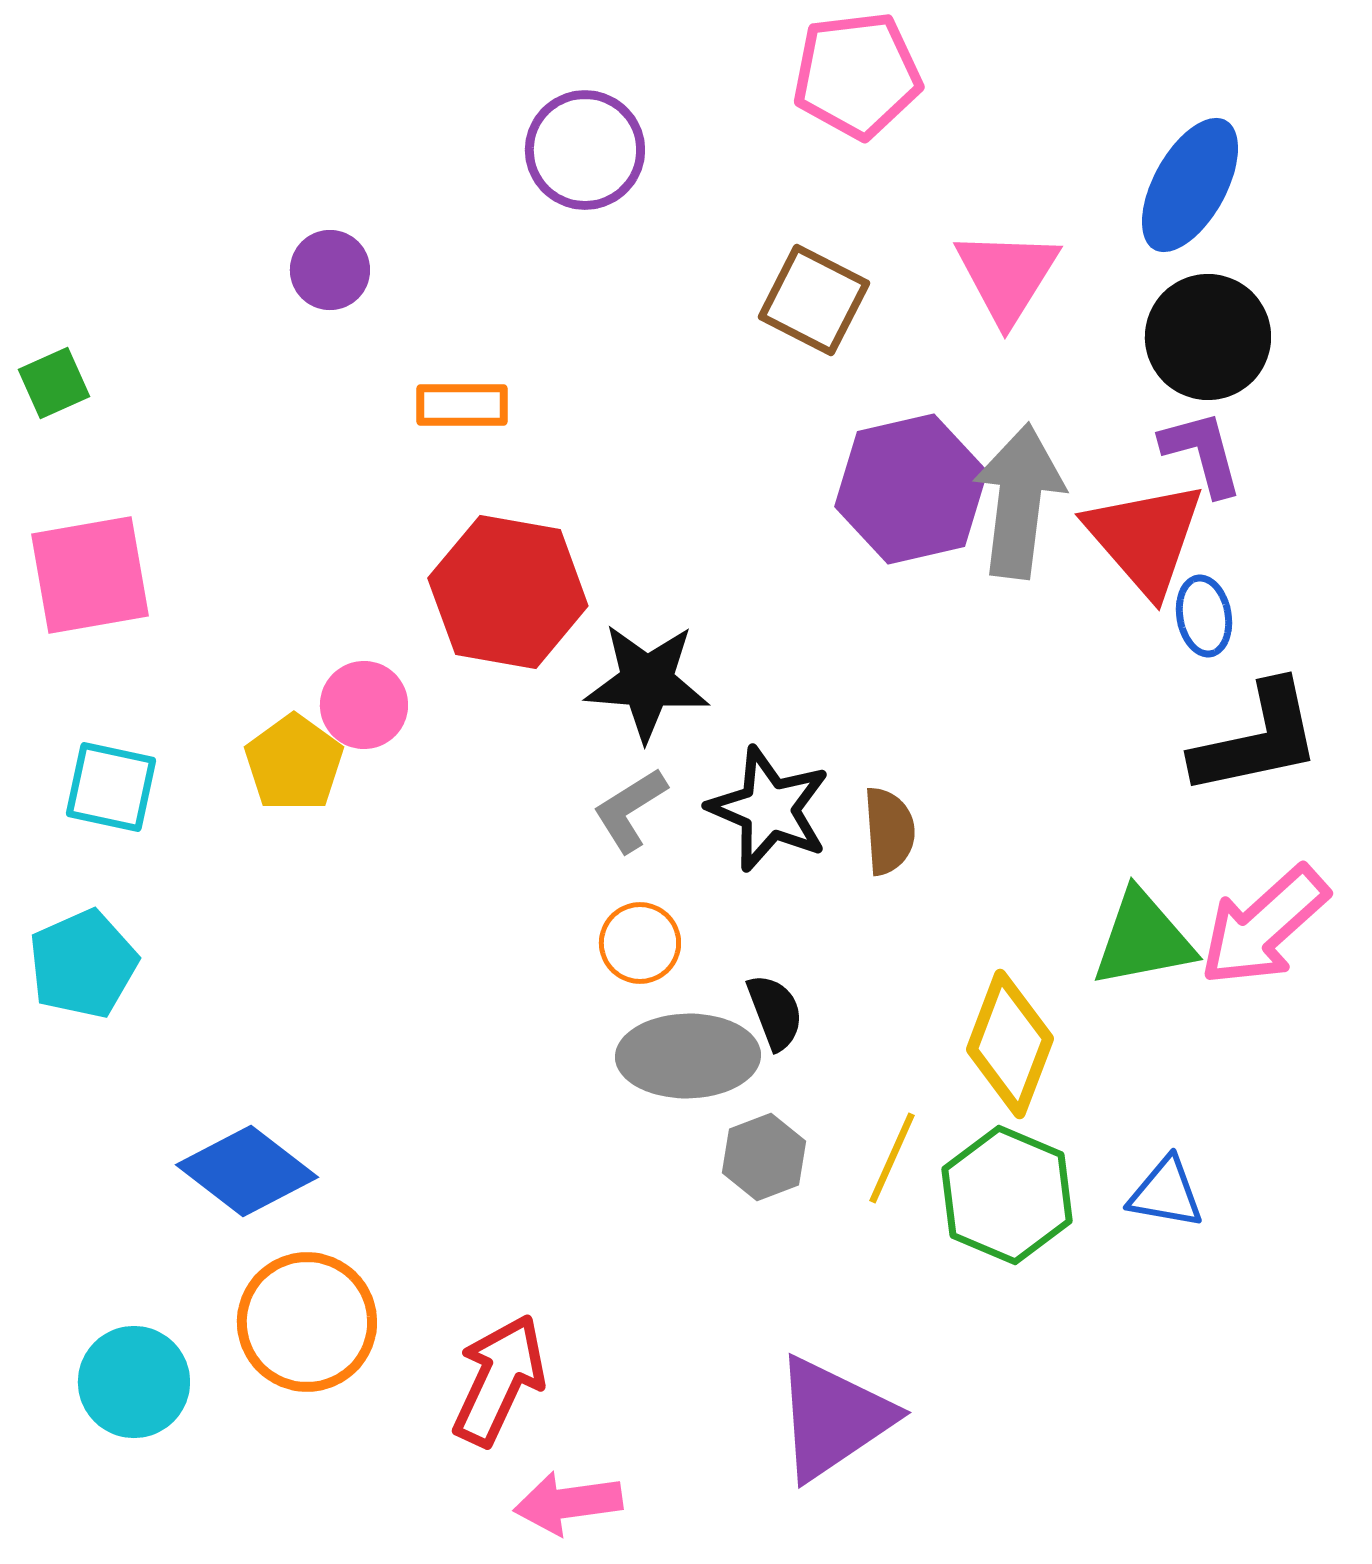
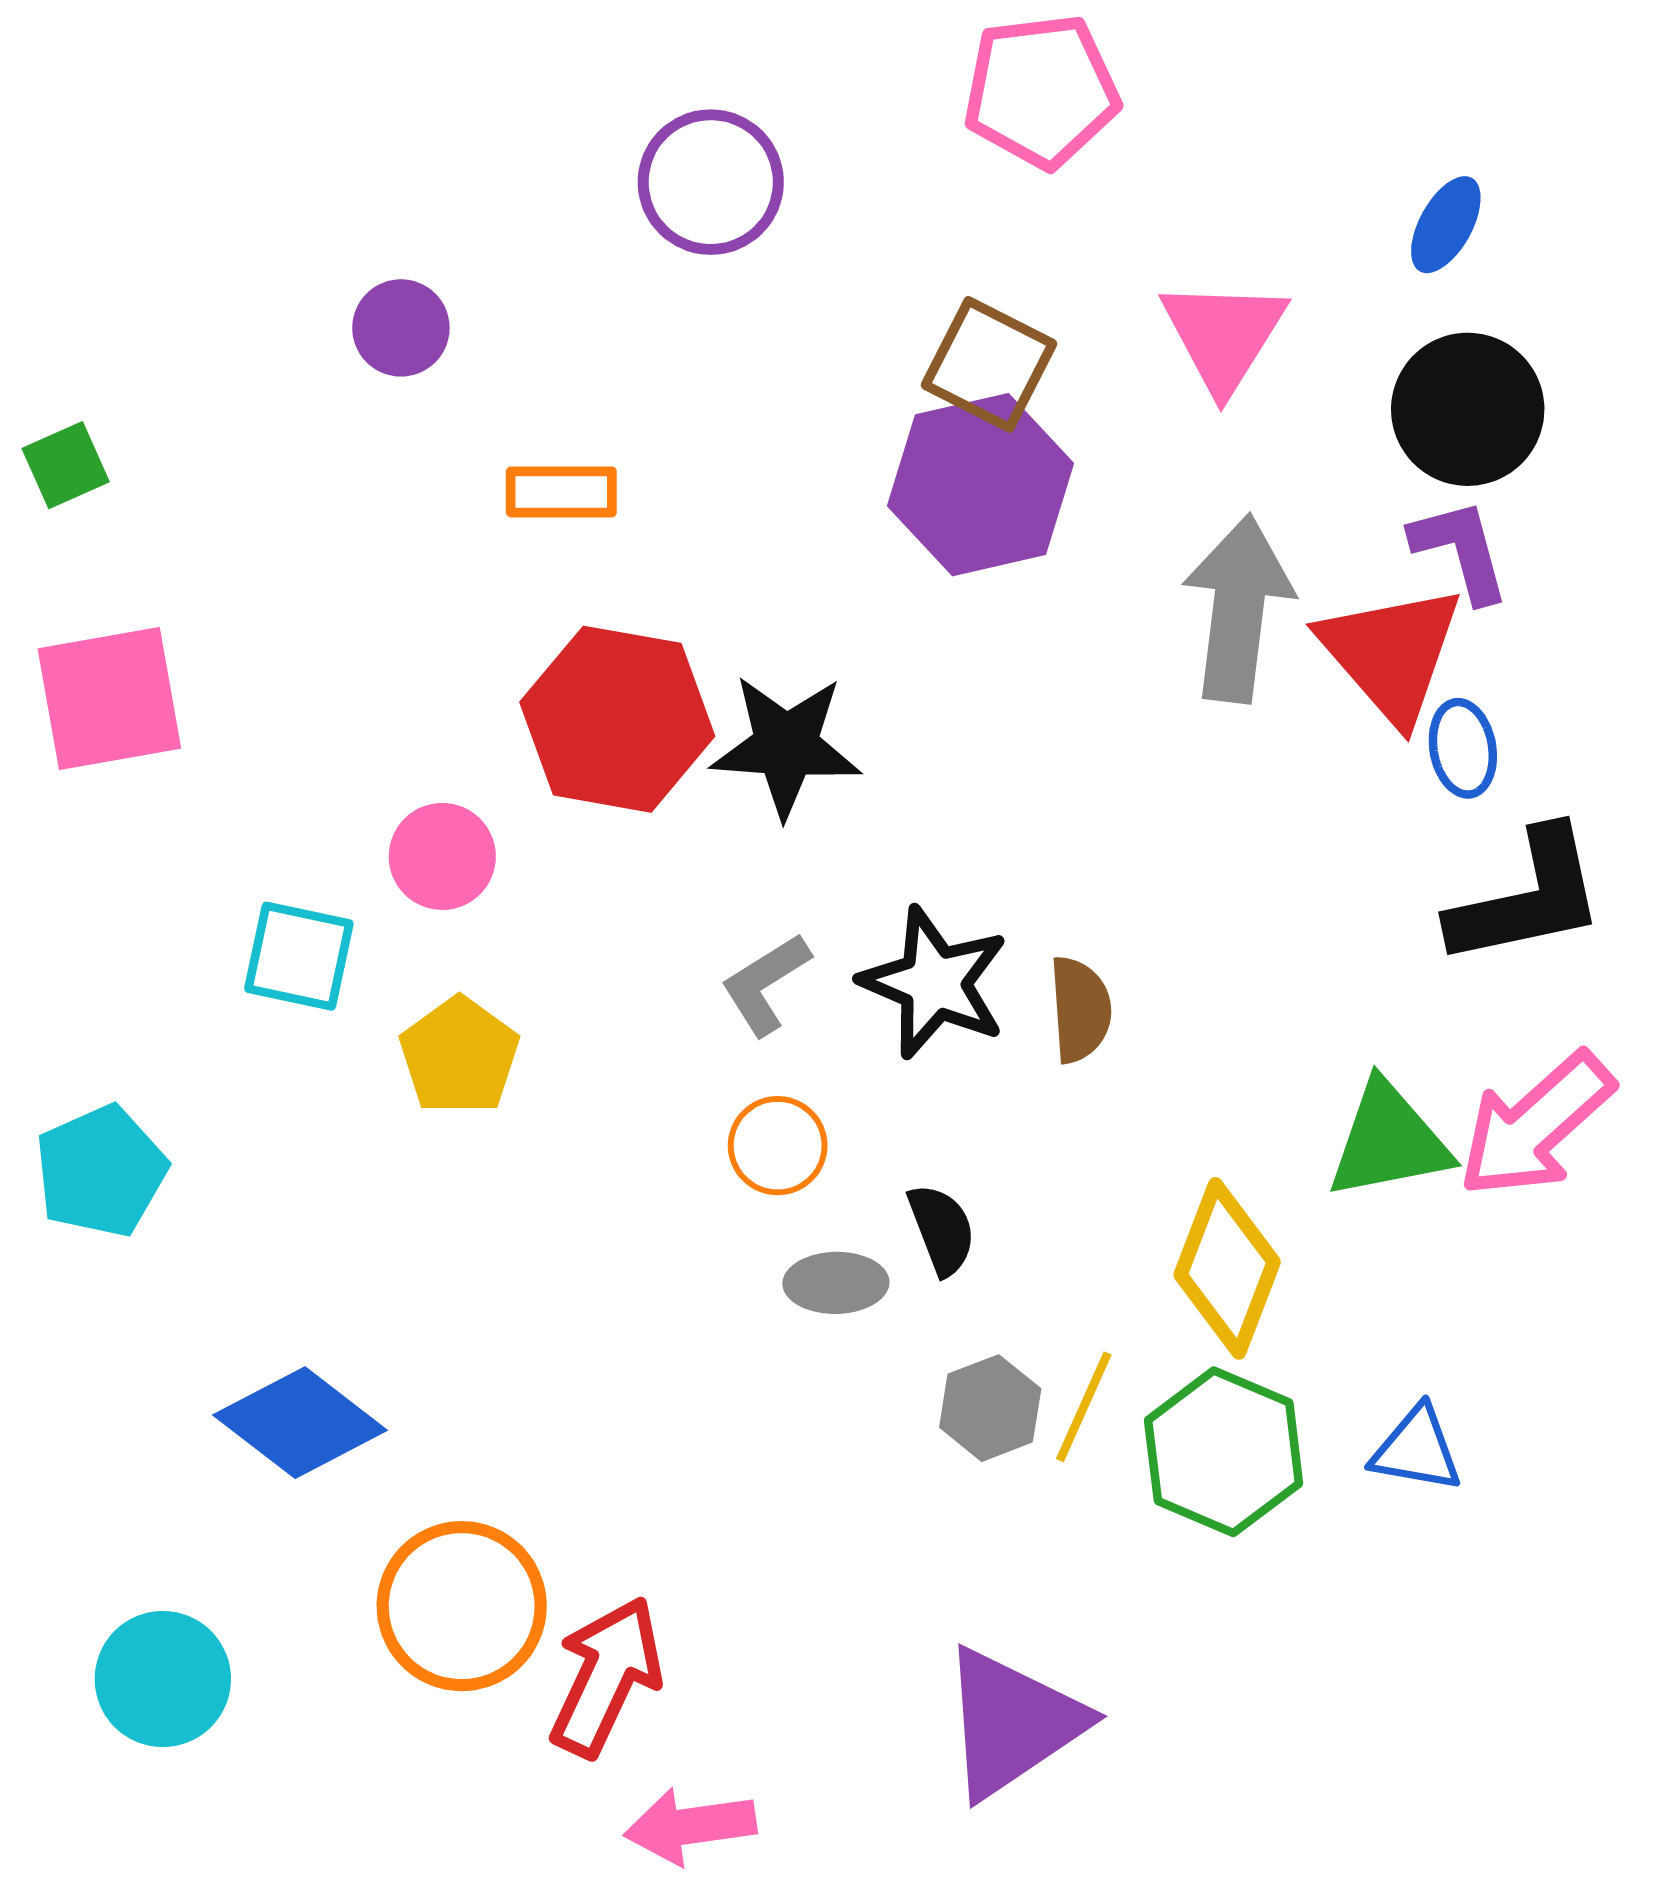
blue ellipse: (1190, 185) -> (1446, 225), size x0.6
purple hexagon: (911, 489) -> (981, 485), moved
black star: (647, 682) -> (786, 746), moved
yellow pentagon: (294, 763) -> (459, 1056), moved
cyan square: (111, 787) -> (299, 956), moved
gray ellipse: (688, 1056) -> (836, 1283), size x0.6
gray hexagon: (764, 1157) -> (990, 1408), moved
orange circle: (307, 1322) -> (462, 1606), moved

